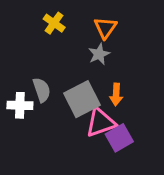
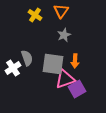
orange triangle: (105, 28) -> (61, 11), moved
gray square: (82, 99) -> (53, 64), turned 35
white cross: (20, 105) -> (13, 68), turned -35

